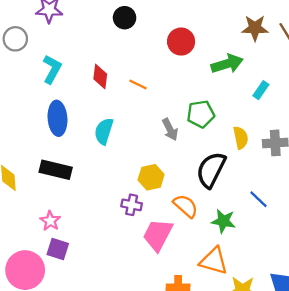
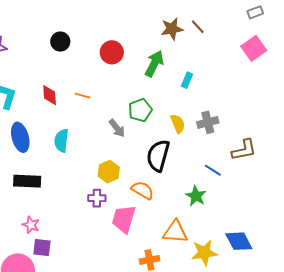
green arrow: (227, 64) -> (154, 64), turned -36
blue line: (258, 199) -> (213, 170), moved
green star: (223, 221) -> (196, 196), moved, turned 30

